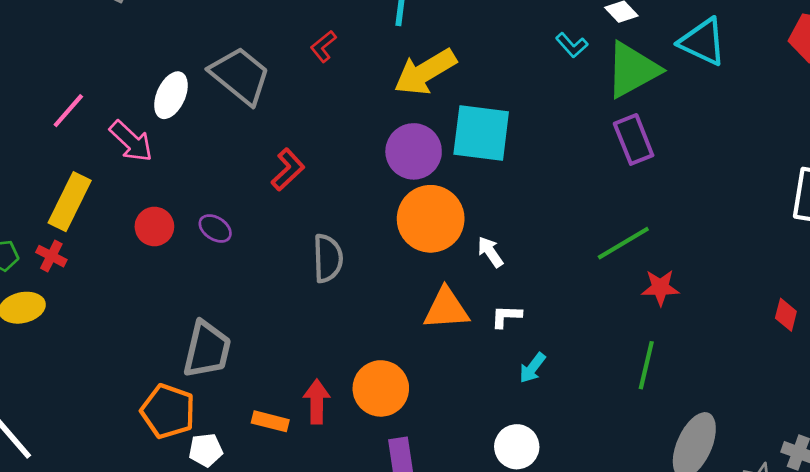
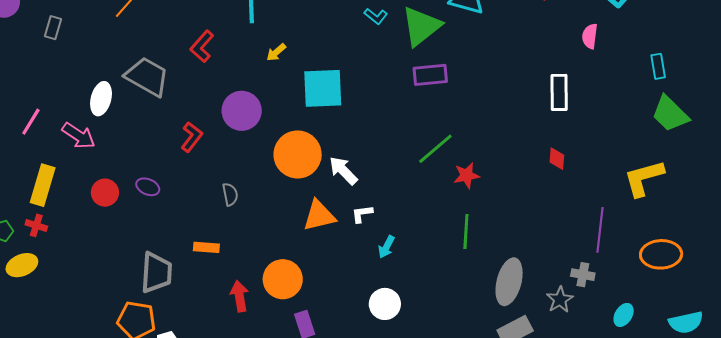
red L-shape: (323, 46) -> (202, 46), size x1.4
yellow arrow: (425, 72) -> (276, 52), size x0.5
purple rectangle: (634, 139) -> (430, 75), turned -64
purple circle: (414, 151) -> (242, 111), moved
white arrow: (490, 252) -> (343, 171), size x1.4
gray semicircle: (328, 258) -> (230, 194), size x0.7
red diamond: (786, 315) -> (557, 159), moved
orange rectangle: (270, 421) -> (206, 247), moved

